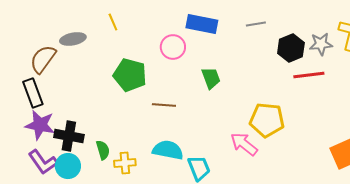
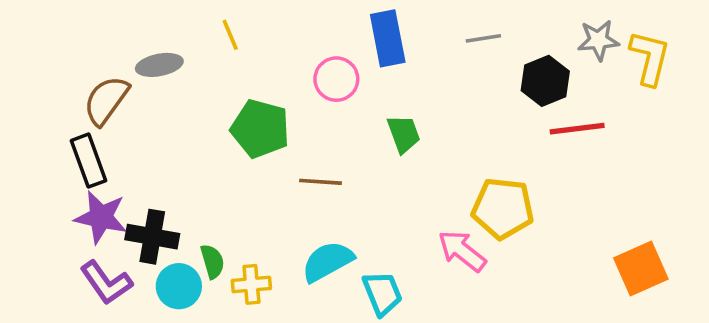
blue rectangle: (202, 24) -> (388, 38), turned 68
gray star: (321, 44) -> (598, 40), moved
cyan semicircle: (168, 150) -> (328, 261), turned -40
cyan circle: (68, 166) -> (179, 286), moved

